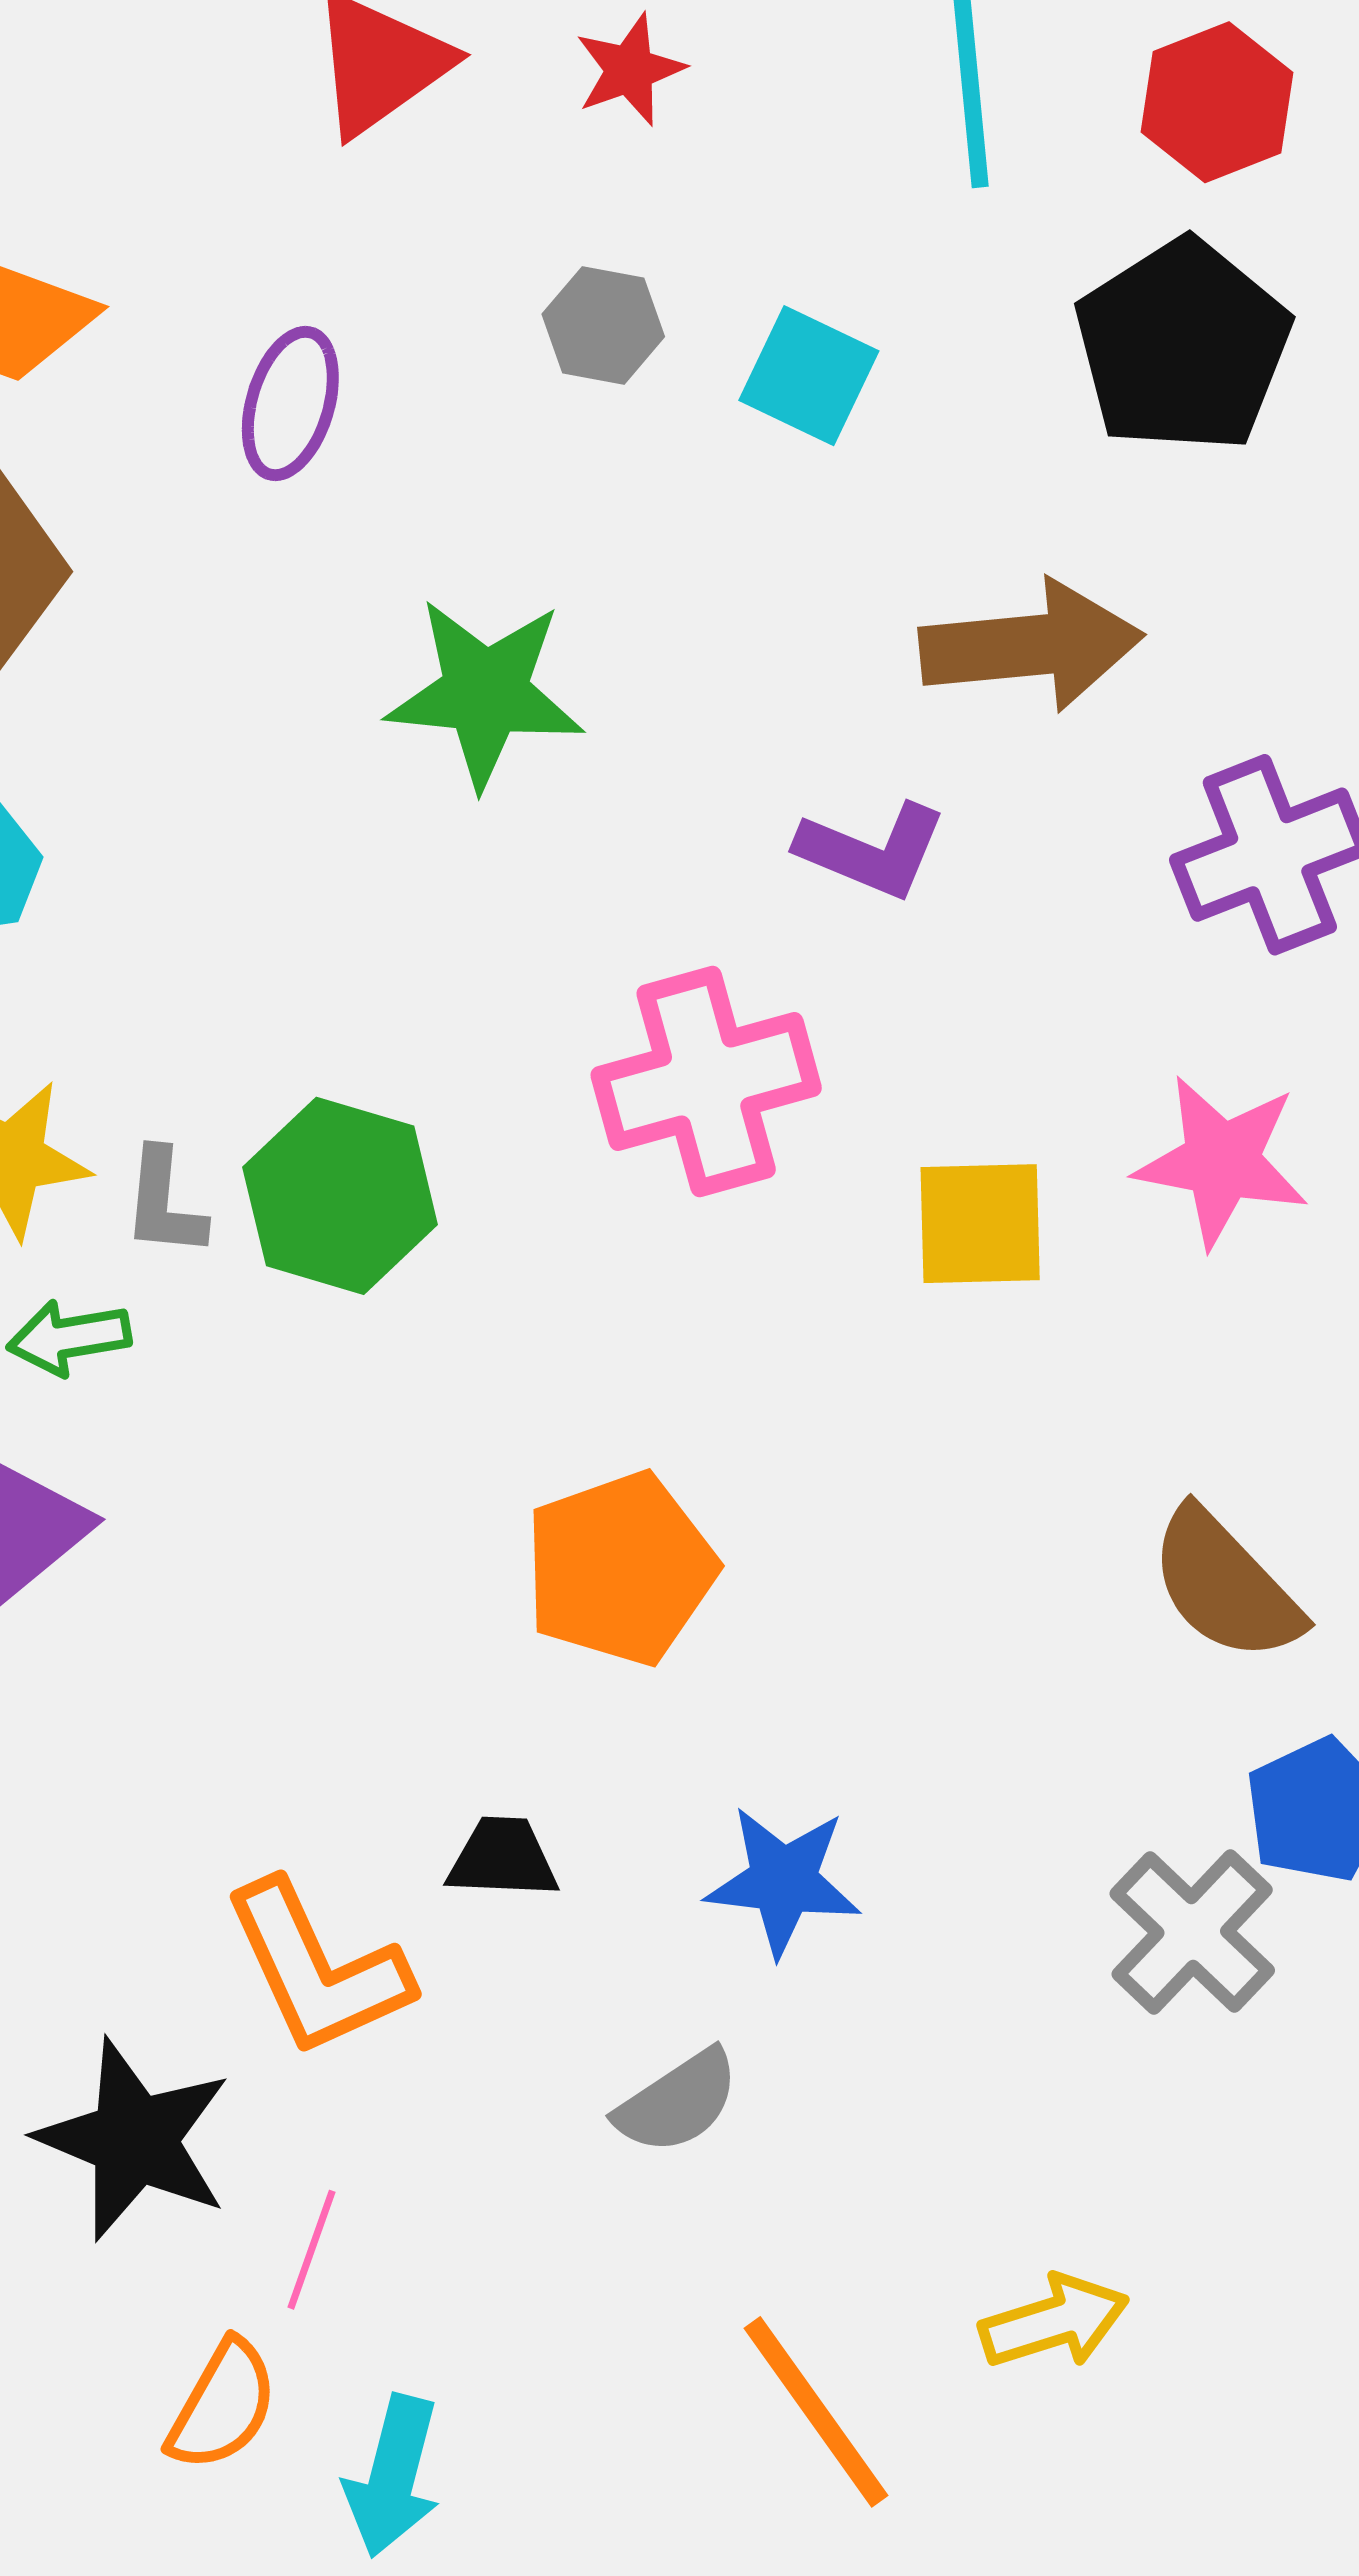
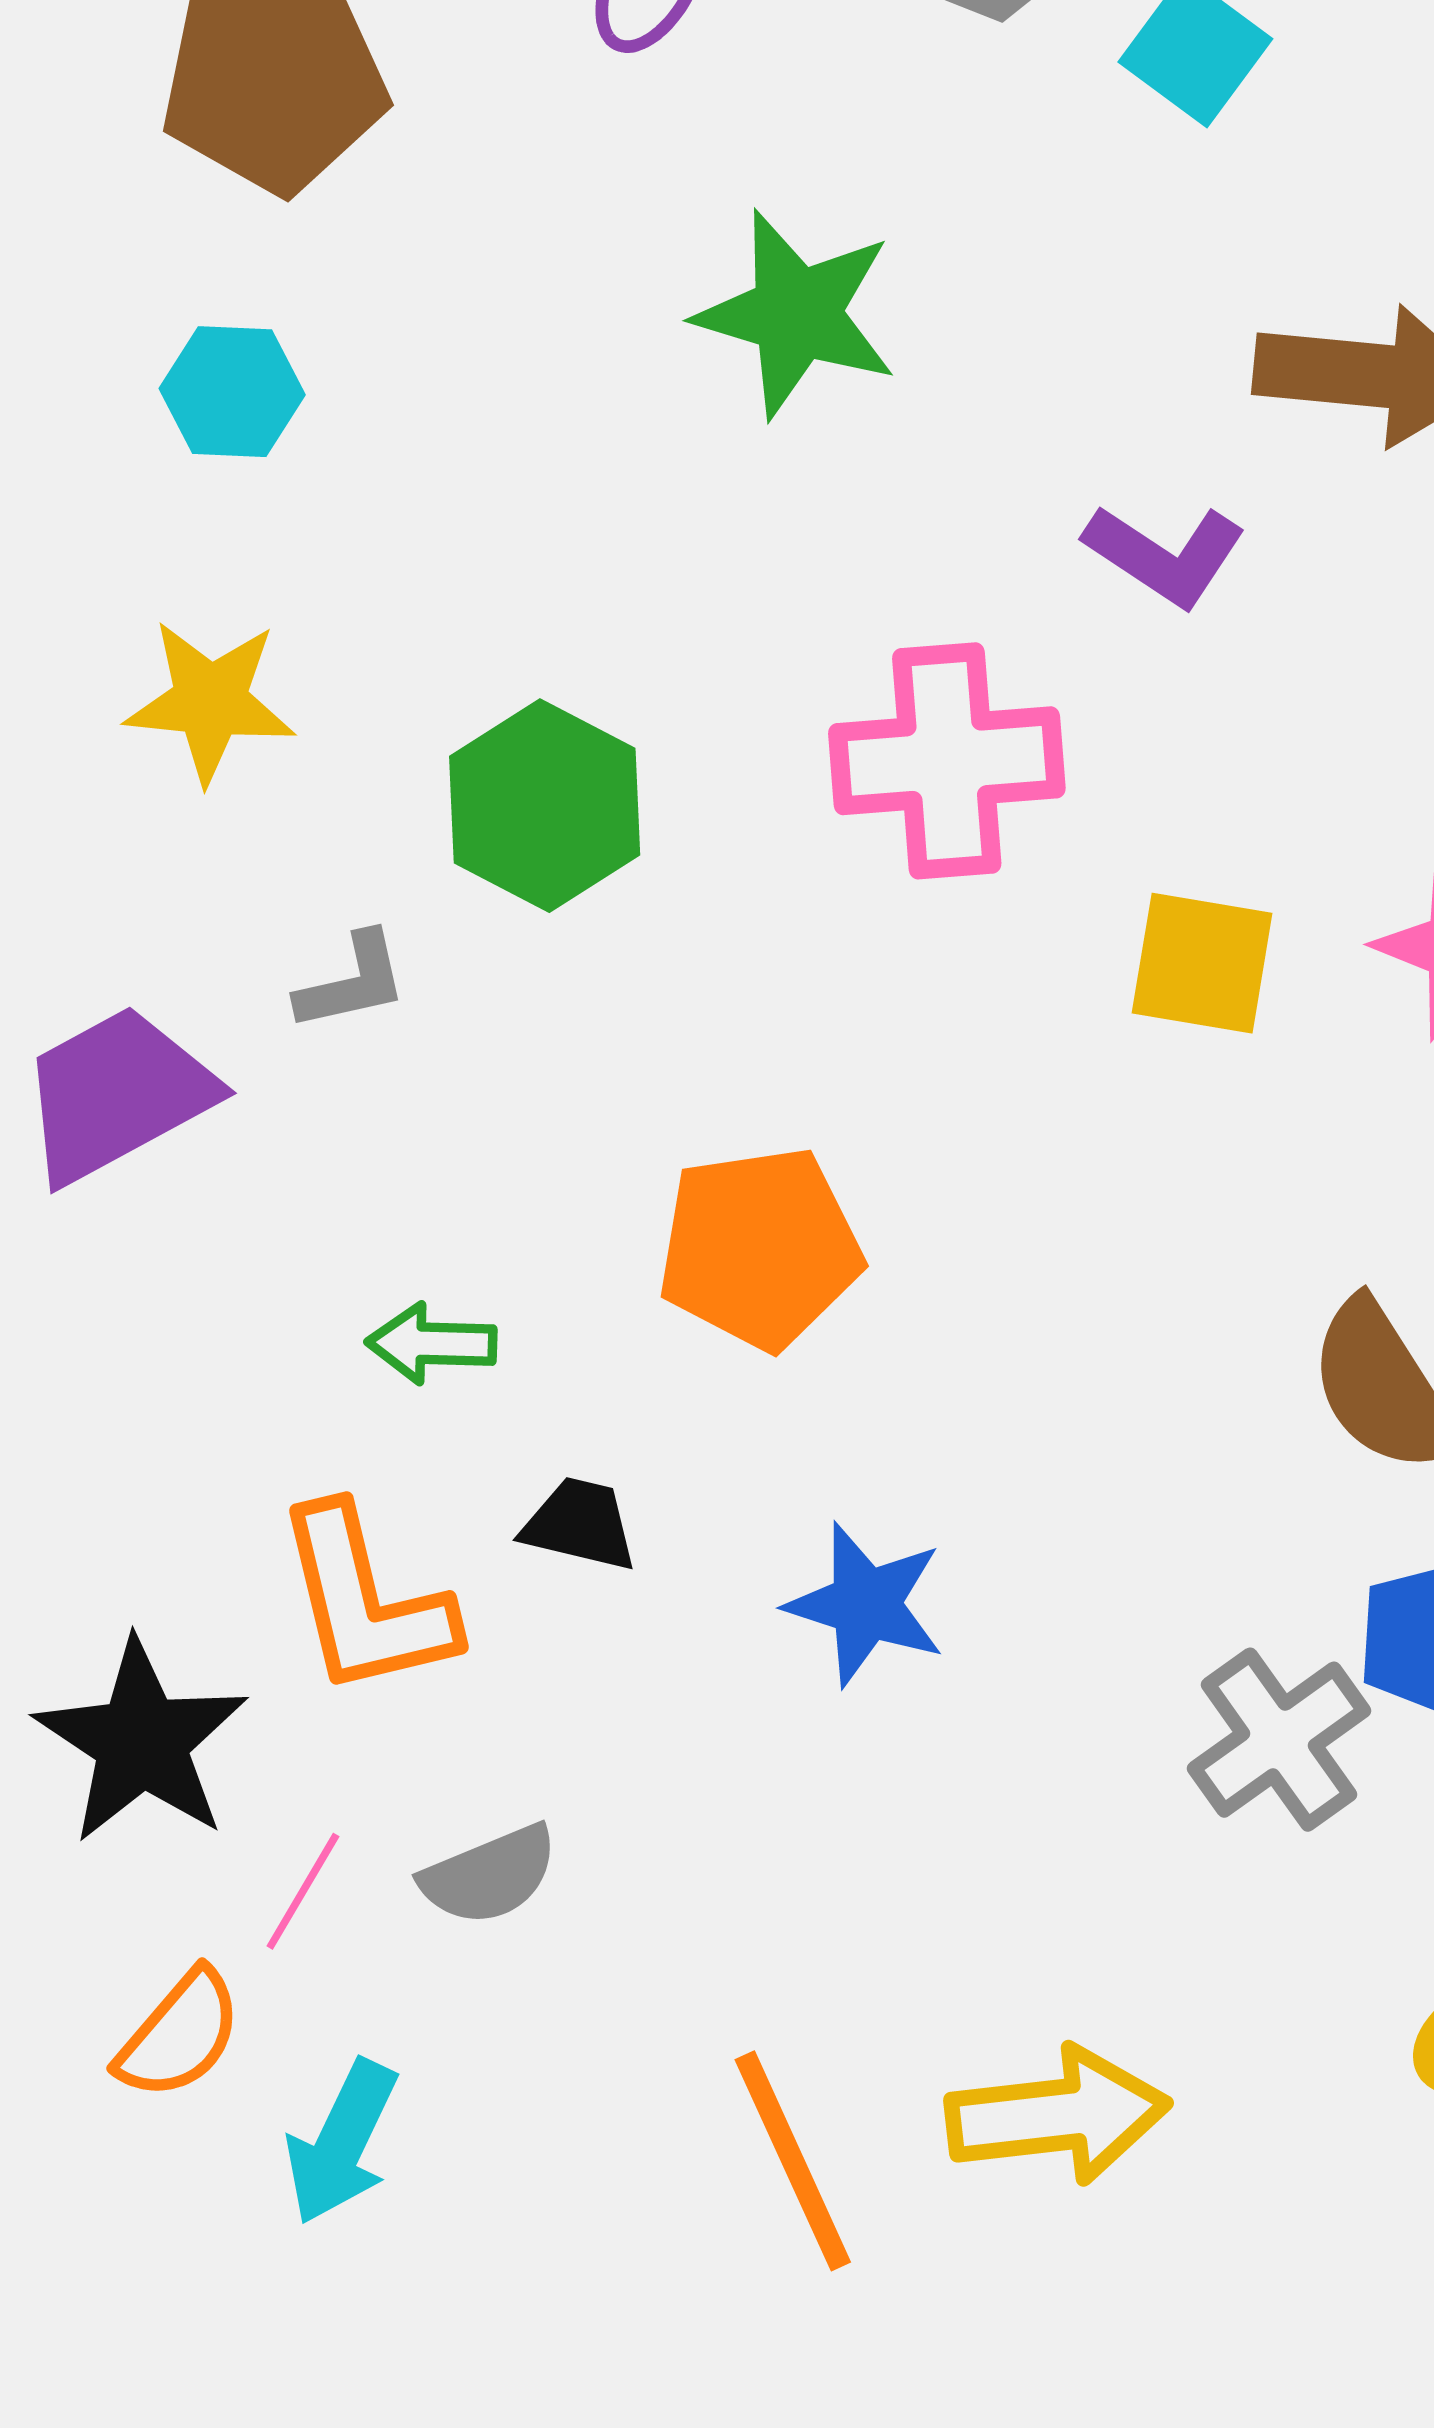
gray L-shape: (164, 1203) -> (352, 982), moved, turned -119
green arrow: (69, 1337) -> (431, 1343), moved
gray semicircle: (678, 2102) -> (489, 1875), moved
yellow arrow: (1054, 2322) -> (1058, 2115), size x1.4

